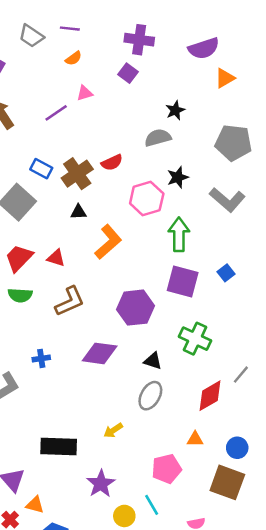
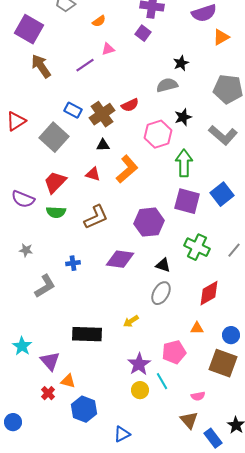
red triangle: (56, 258) -> (93, 174), moved
blue square: (226, 273) -> (222, 194), size x1.6
gray line: (241, 375) -> (234, 250), moved
purple star: (101, 484) -> (139, 364), moved

